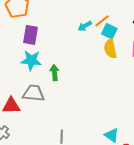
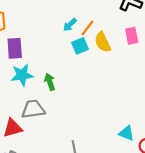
orange line: (102, 21) -> (87, 28), moved
cyan square: (109, 31) -> (80, 46), moved, turned -35

